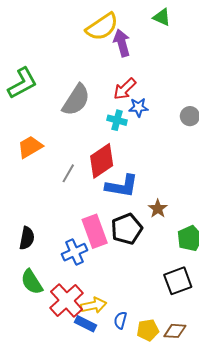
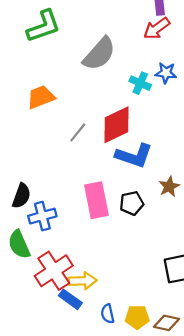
red arrow: (125, 89) -> (157, 28), moved
black pentagon: (127, 229) -> (132, 203), size x0.7
blue cross: (74, 252) -> (42, 216), moved
blue semicircle: (120, 320) -> (108, 314), moved, turned -36

